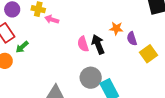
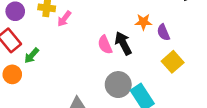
pink arrow: (52, 20) -> (64, 19), turned -64
yellow square: (149, 54) -> (173, 62), moved

